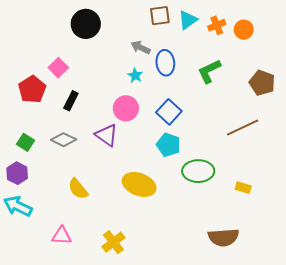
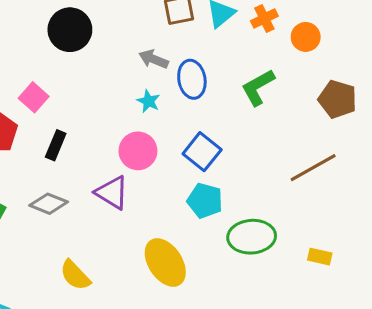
orange circle: (244, 30) -> (306, 37), moved
yellow ellipse: (139, 184) -> (165, 262), turned 40

